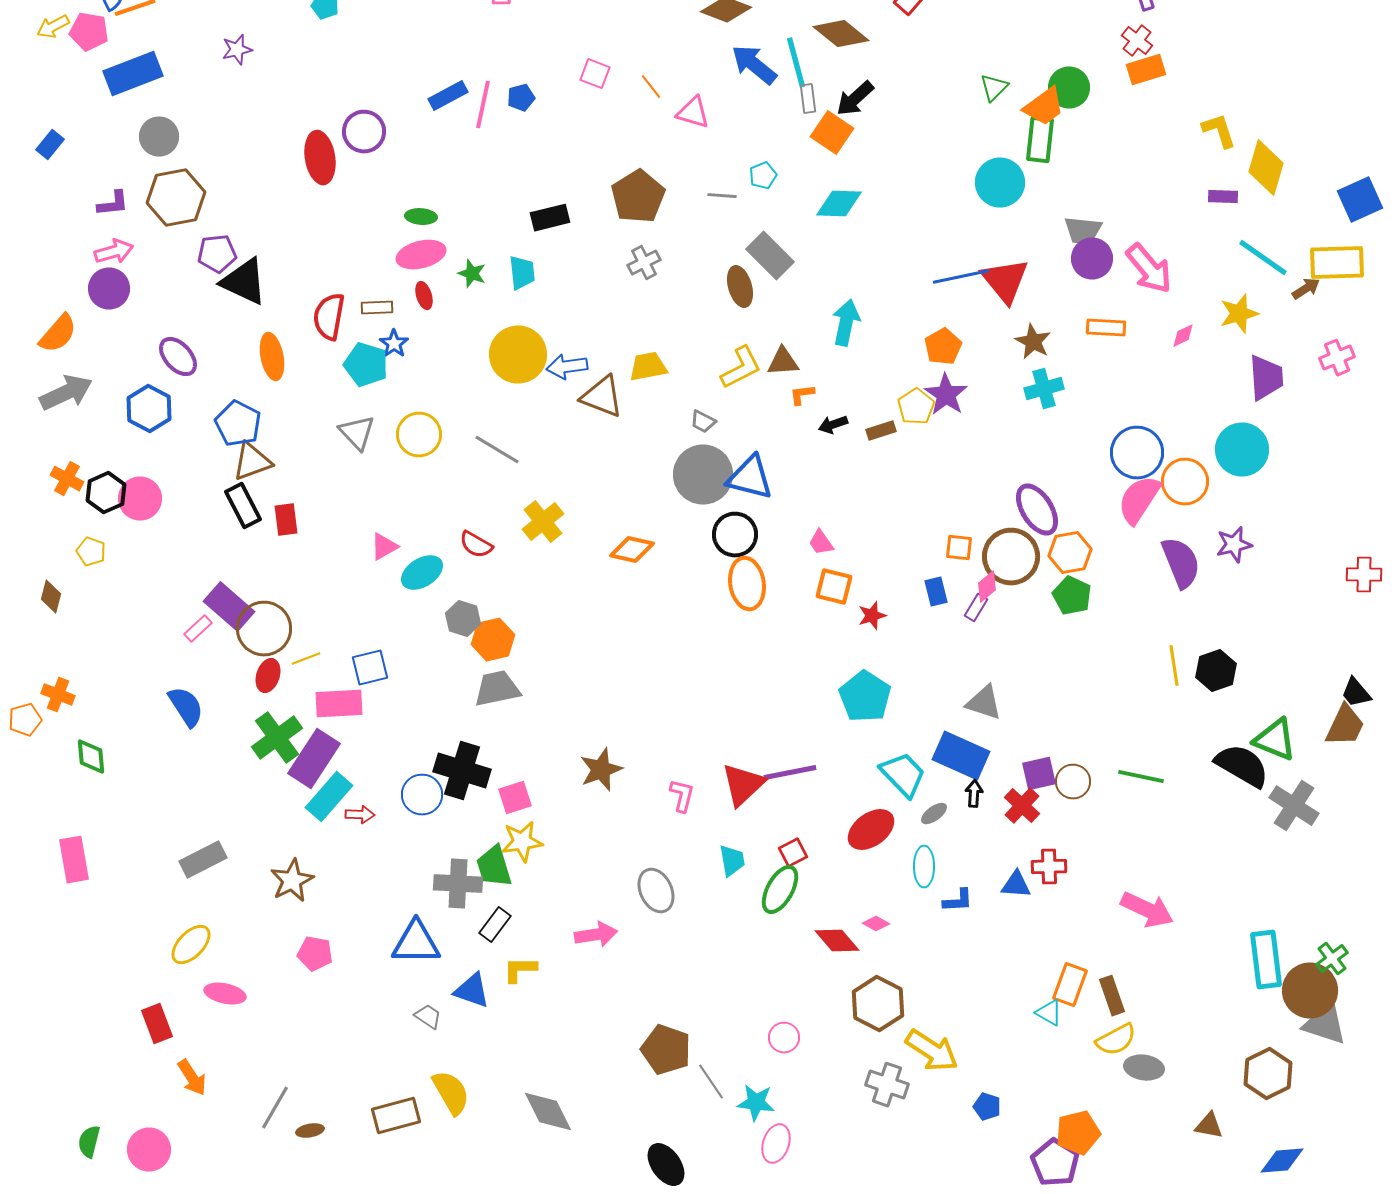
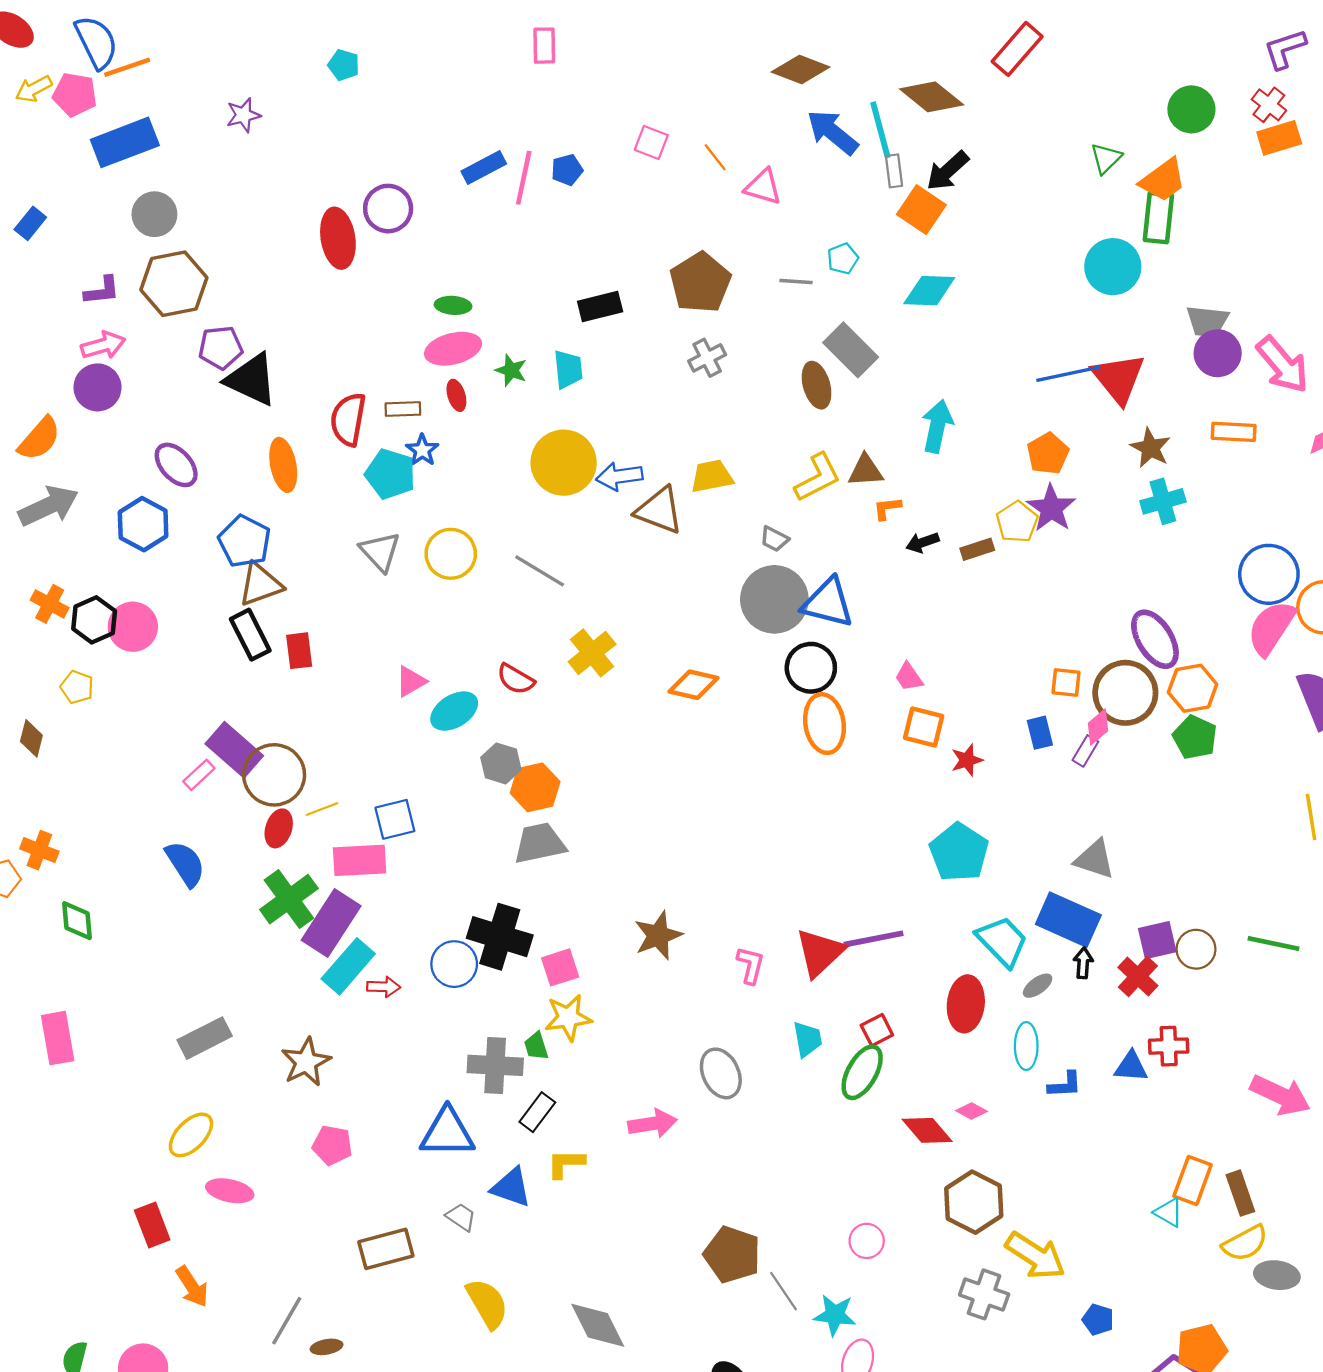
green circle: (1069, 88) -> (1191, 109), moved
red ellipse: (871, 830) -> (966, 1004), turned -48
green trapezoid: (494, 867) -> (536, 1046), size x0.6
brown rectangle: (396, 1116) -> (386, 1249), moved

